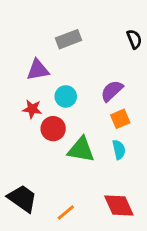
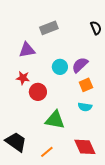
cyan circle: (66, 96) -> (60, 67), moved
green triangle: (81, 150) -> (55, 120), moved
cyan semicircle: (119, 150) -> (85, 107), turned 112

